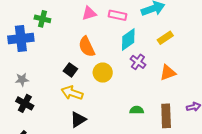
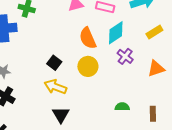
orange semicircle: (87, 47) -> (88, 38), moved
brown rectangle: (166, 116) -> (153, 114), size x0.6
black triangle: (78, 119) -> (61, 115), turned -30

